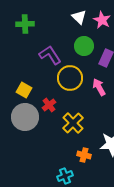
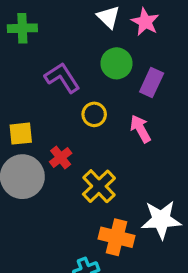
yellow circle: (70, 78) -> (94, 114), size x0.6
yellow square: (24, 90) -> (21, 134), turned -35
orange cross: (84, 155) -> (116, 237), size x1.5

